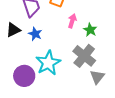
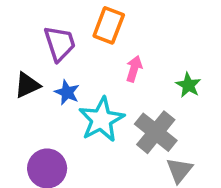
green star: (90, 30) -> (188, 85), moved
cyan star: (48, 63) -> (101, 120), moved

